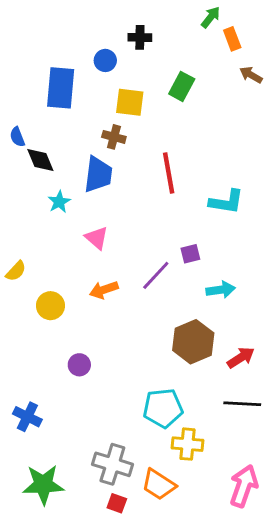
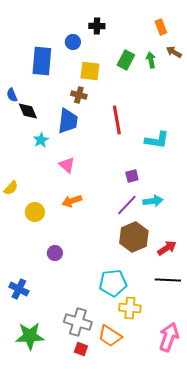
green arrow: (211, 17) -> (151, 60), moved, turned -49
purple line: (156, 275) -> (127, 205), moved

